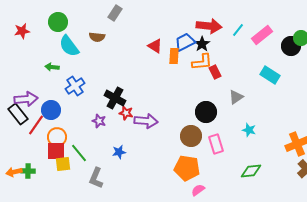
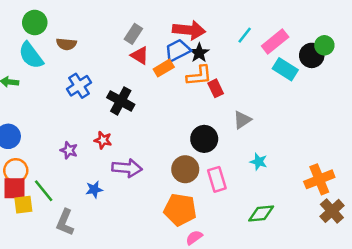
gray rectangle: (115, 13) -> (133, 34), moved
green circle: (58, 22) -> (35, 23), moved
red arrow: (209, 26) -> (189, 30), moved
orange rectangle: (174, 56) -> (164, 68), turned 56
cyan rectangle: (270, 75) -> (285, 69), moved
blue cross: (75, 86) -> (79, 86), moved
black cross: (115, 98) -> (121, 101), moved
purple arrow: (146, 121) -> (127, 168), moved

